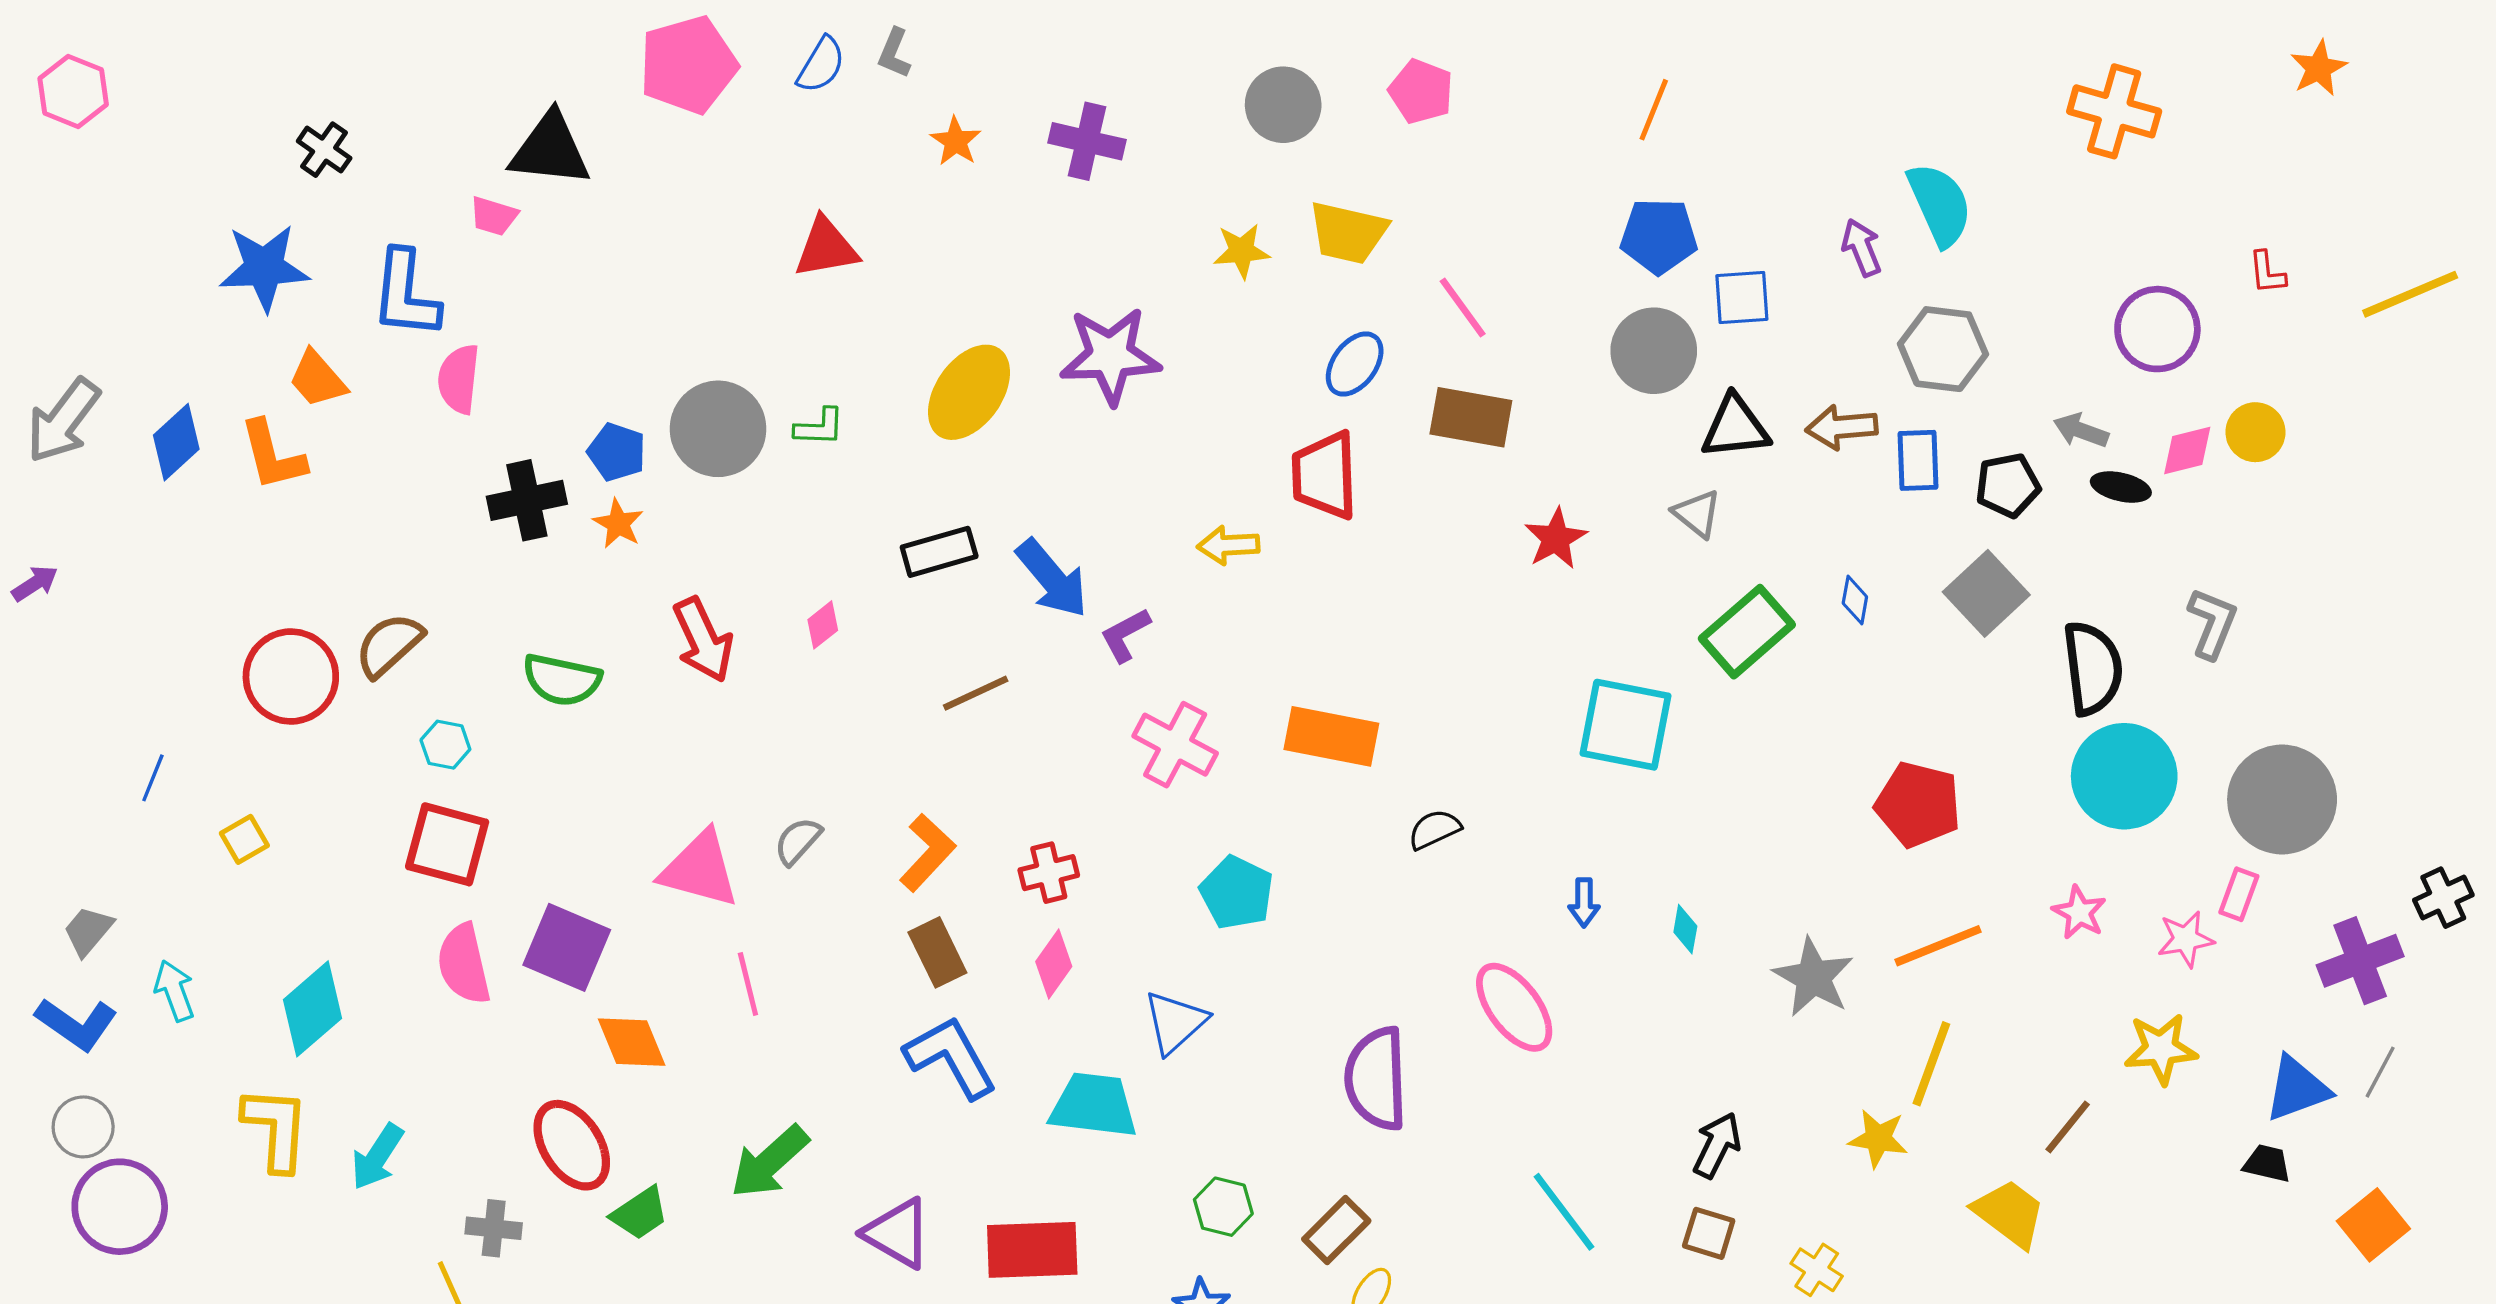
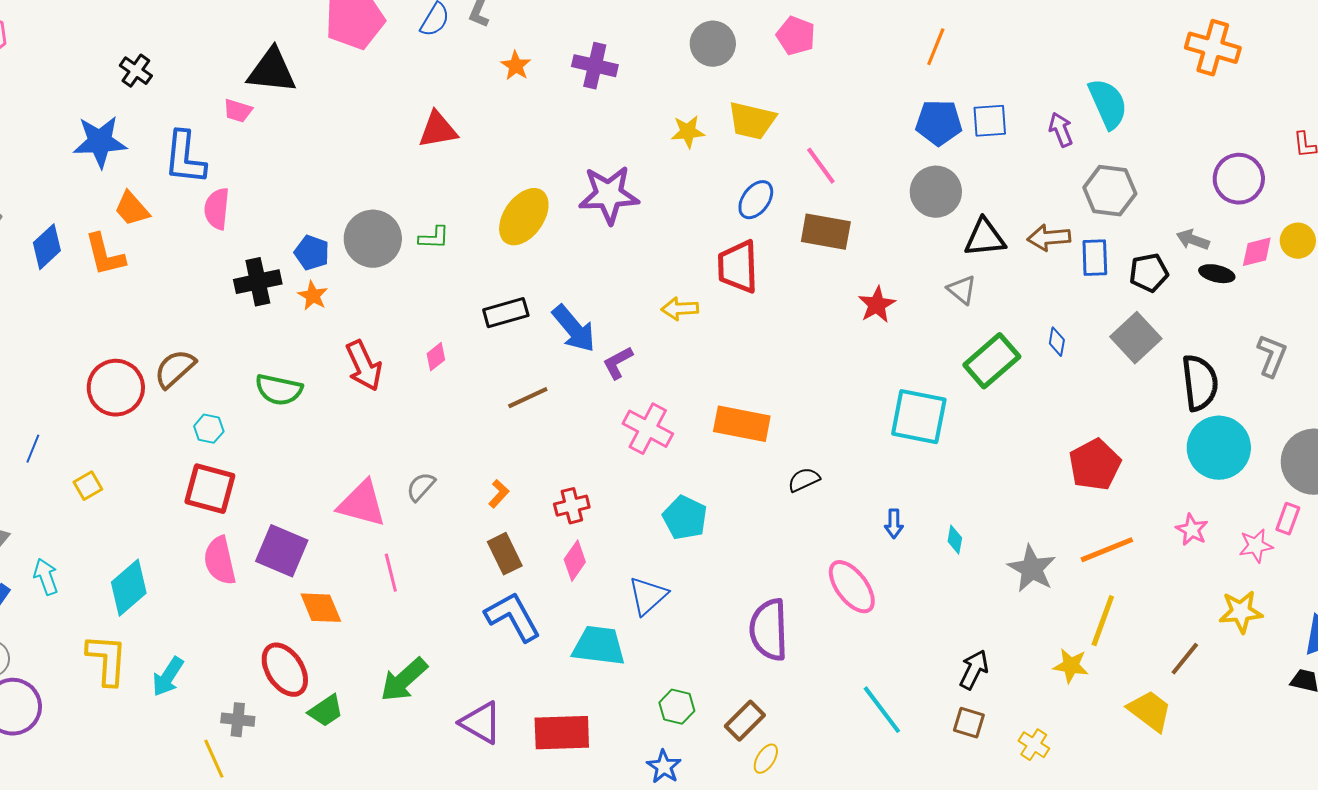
blue square: (1742, 298) -> (990, 121), moved
red pentagon: (1918, 804) -> (1095, 465), turned 30
orange L-shape: (927, 853) -> (499, 494), size x0.6

